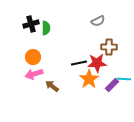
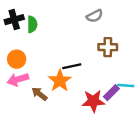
red star: (97, 63) -> (93, 101), moved
orange star: (89, 79) -> (60, 81), moved

